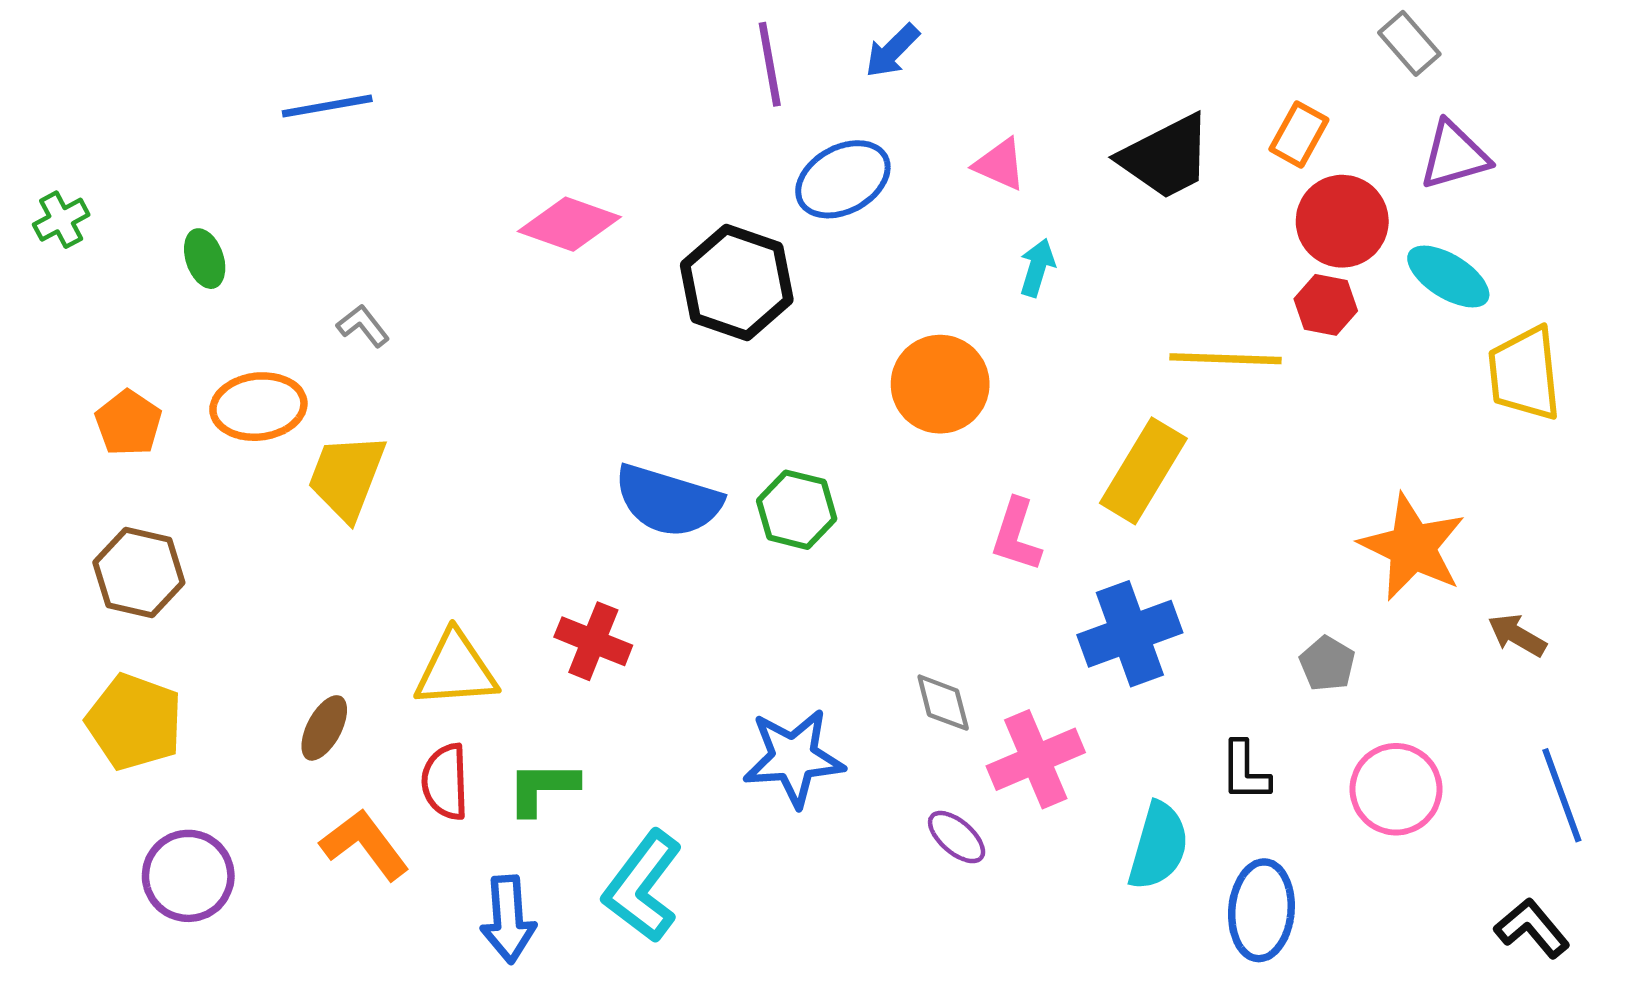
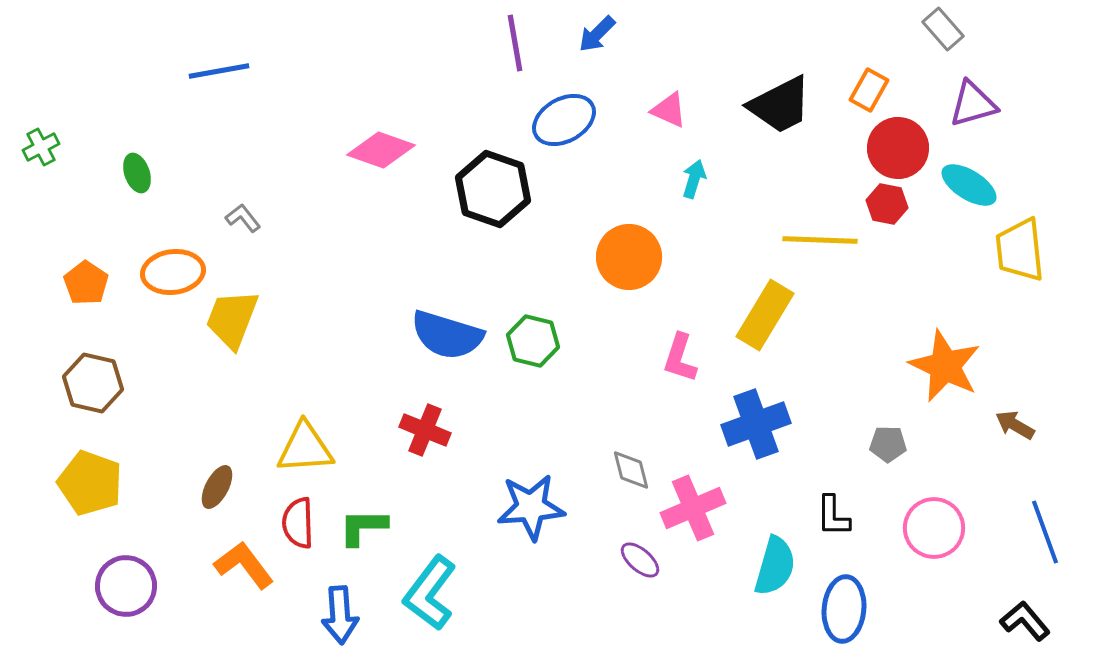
red cross: (593, 641) -> (425, 430), moved
gray pentagon: (1327, 664) -> (888, 444), turned -30

